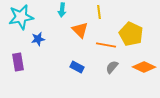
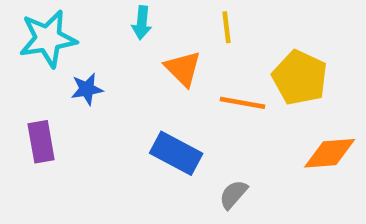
blue rectangle: (77, 67) -> (176, 153), size x1.5
gray semicircle: (112, 67) -> (233, 194), moved
orange diamond: (144, 67) -> (330, 153), turned -30

